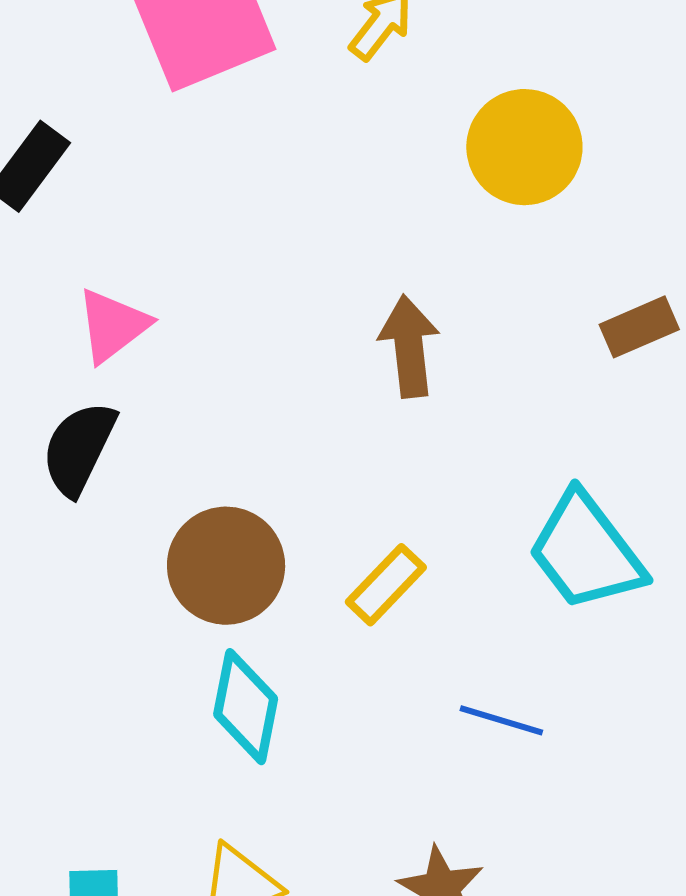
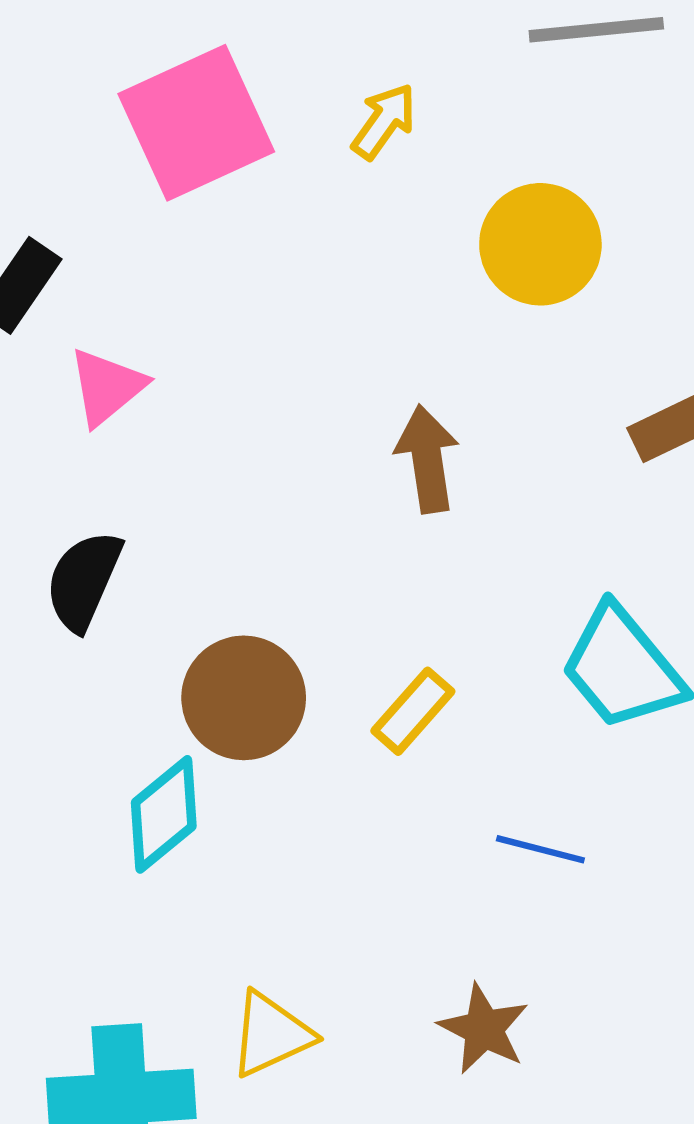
pink triangle: (113, 325) -> (107, 387), moved
cyan diamond: (246, 707) -> (164, 814), moved, turned 42

